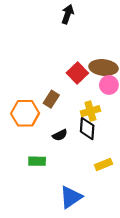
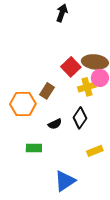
yellow cross: (90, 111) -> (87, 87), moved
black diamond: (87, 129) -> (80, 118), turned 30

